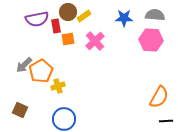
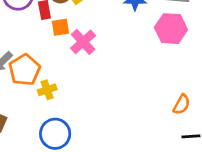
pink cross: (95, 41) -> (83, 42), moved
orange semicircle: (159, 97) -> (182, 104), size x0.7

